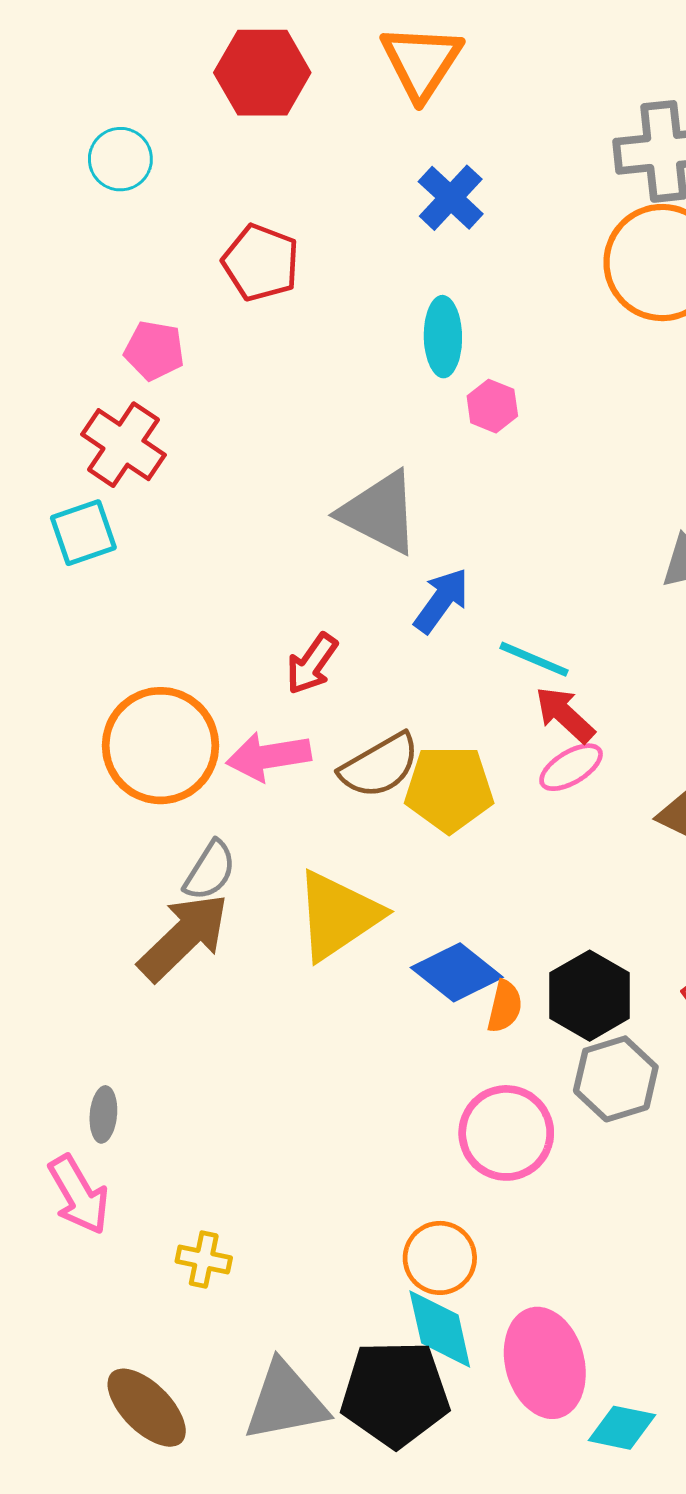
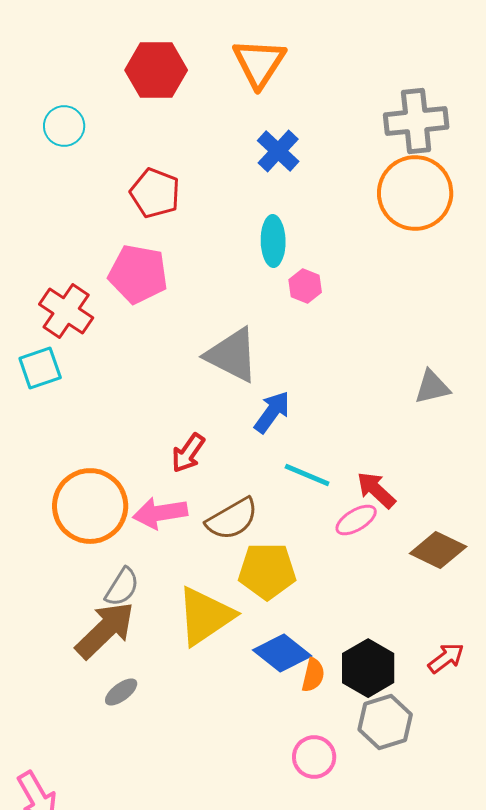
pink pentagon: (154, 350) -> (138, 274), moved, size x1.5
cyan line: (534, 659) -> (307, 475), moved
red arrow: (565, 715) -> (376, 490), moved
yellow pentagon: (449, 789) -> (267, 571), moved
gray ellipse: (103, 1114) -> (121, 692), moved, turned 48
pink circle: (506, 1133) -> (314, 757), size x0.7

